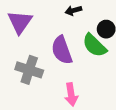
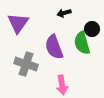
green semicircle: (94, 45) -> (82, 43), turned 30

